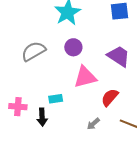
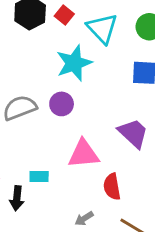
purple circle: (73, 47) -> (62, 104), moved
red semicircle: (110, 97) -> (112, 187), turned -60

